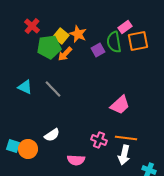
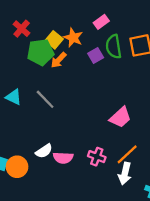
pink rectangle: (125, 27) -> (101, 22), moved
orange line: (126, 138) -> (127, 154), turned -50
pink semicircle: (76, 160) -> (63, 158), moved

